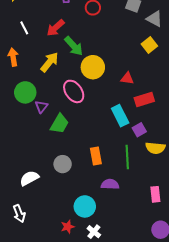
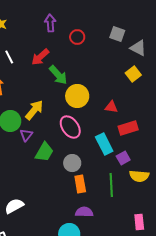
yellow arrow: (49, 62) -> (34, 110), moved
pink ellipse: (74, 91) -> (70, 127), moved
gray circle: (63, 164) -> (72, 163), moved
purple semicircle: (110, 184) -> (84, 212), moved

